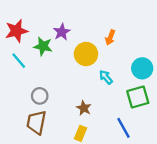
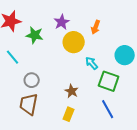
purple star: (62, 32) -> (62, 22), moved
cyan line: (19, 61) -> (13, 57), moved
green square: (138, 97) -> (109, 81), moved, turned 35

